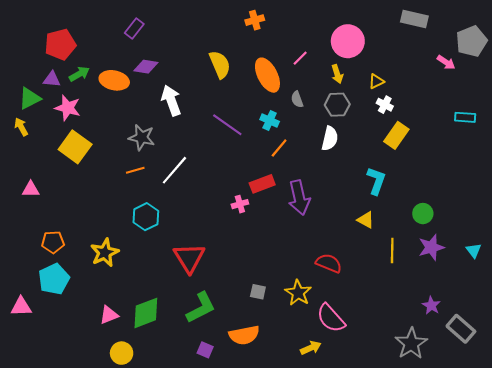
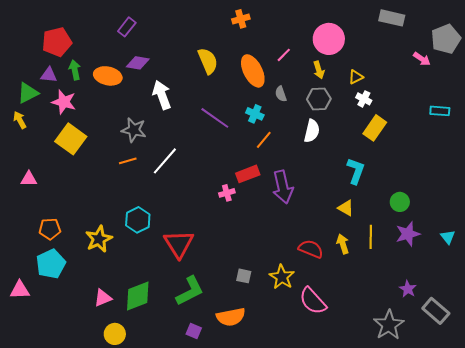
green arrow: (79, 74) -> (75, 70), turned -72
cyan hexagon: (146, 217) -> (138, 220), moved
yellow arrow: (311, 348) -> (343, 244), moved, turned -84

